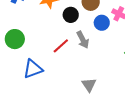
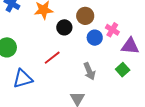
gray arrow: (83, 40) -> (89, 71), moved

